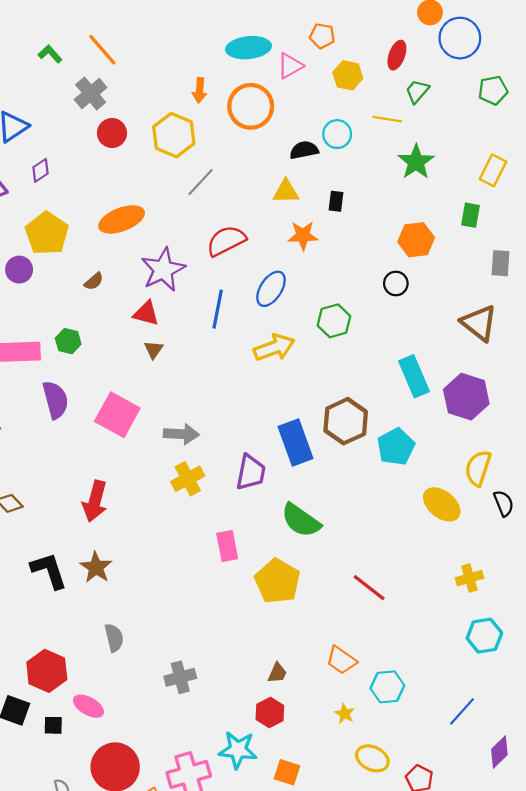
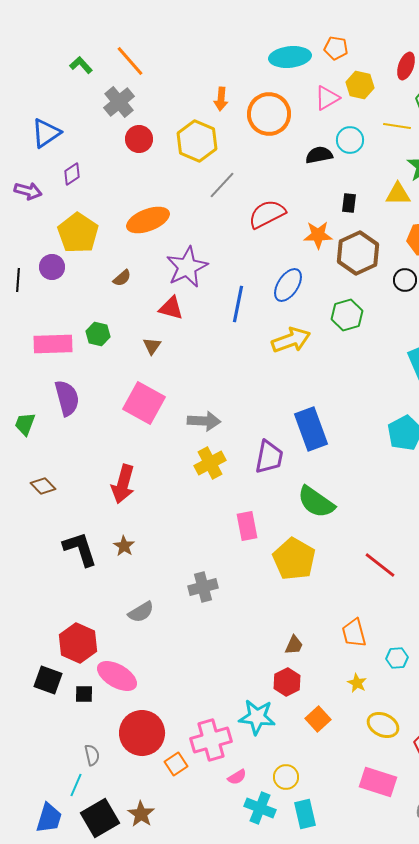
cyan ellipse: (249, 48) -> (290, 57), moved
pink triangle: (290, 66) -> (327, 98), moved
yellow triangle: (286, 192) -> (398, 194), moved
red semicircle: (226, 241) -> (267, 214), moved
brown triangle: (154, 350) -> (152, 346), moved
purple semicircle: (55, 400) -> (67, 398), moved
brown hexagon: (346, 421) -> (358, 253), moved
brown star: (96, 567) -> (124, 546), size x0.7
gray semicircle: (114, 638) -> (141, 612), turned 72
orange trapezoid: (341, 660) -> (354, 633), turned 40
gray cross: (180, 677) -> (203, 587), moved
cyan hexagon: (387, 687) -> (397, 658), size x0.7
pink ellipse: (88, 706) -> (117, 676), size x1.4
orange square: (287, 772) -> (318, 719), moved, turned 30

